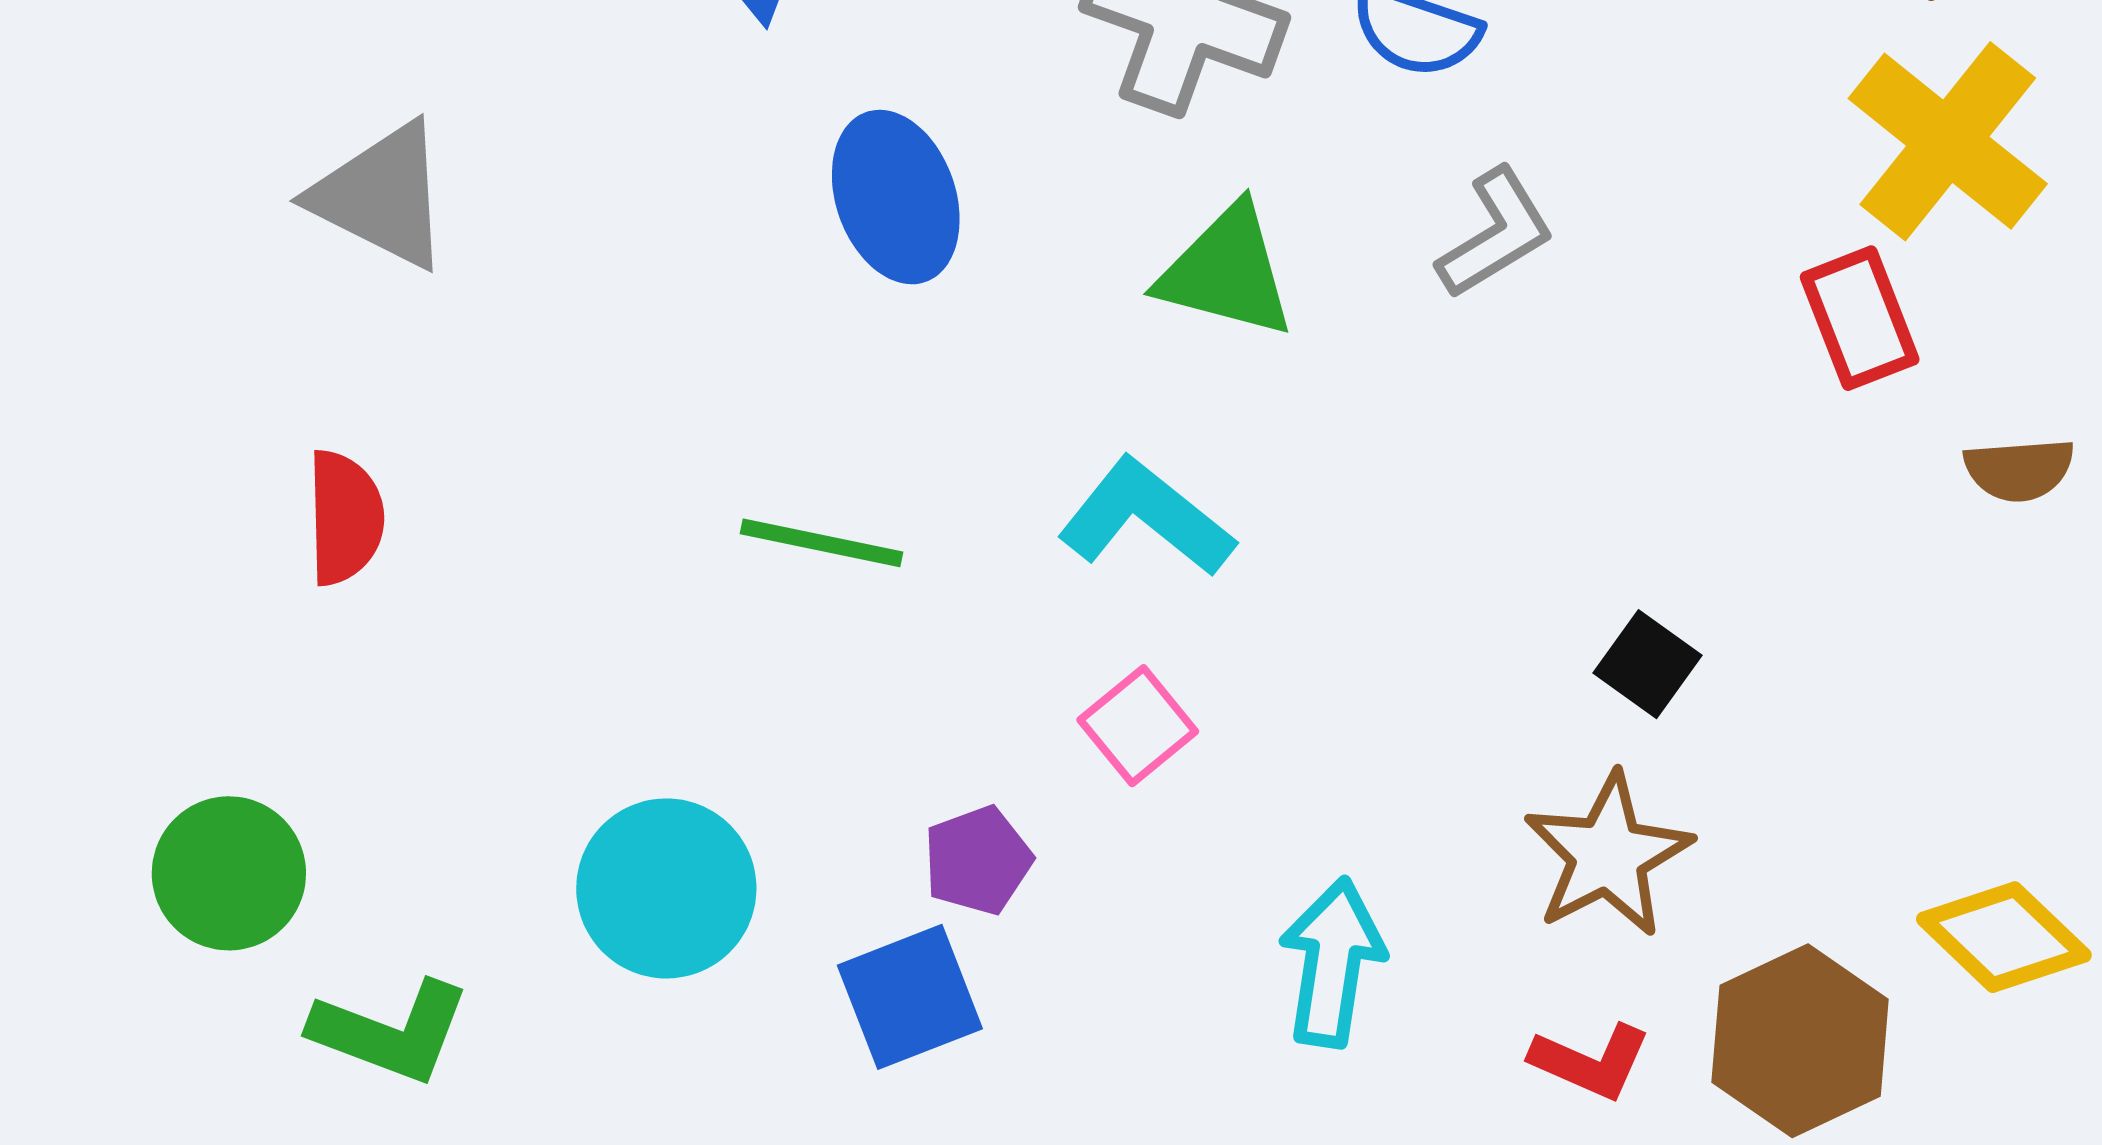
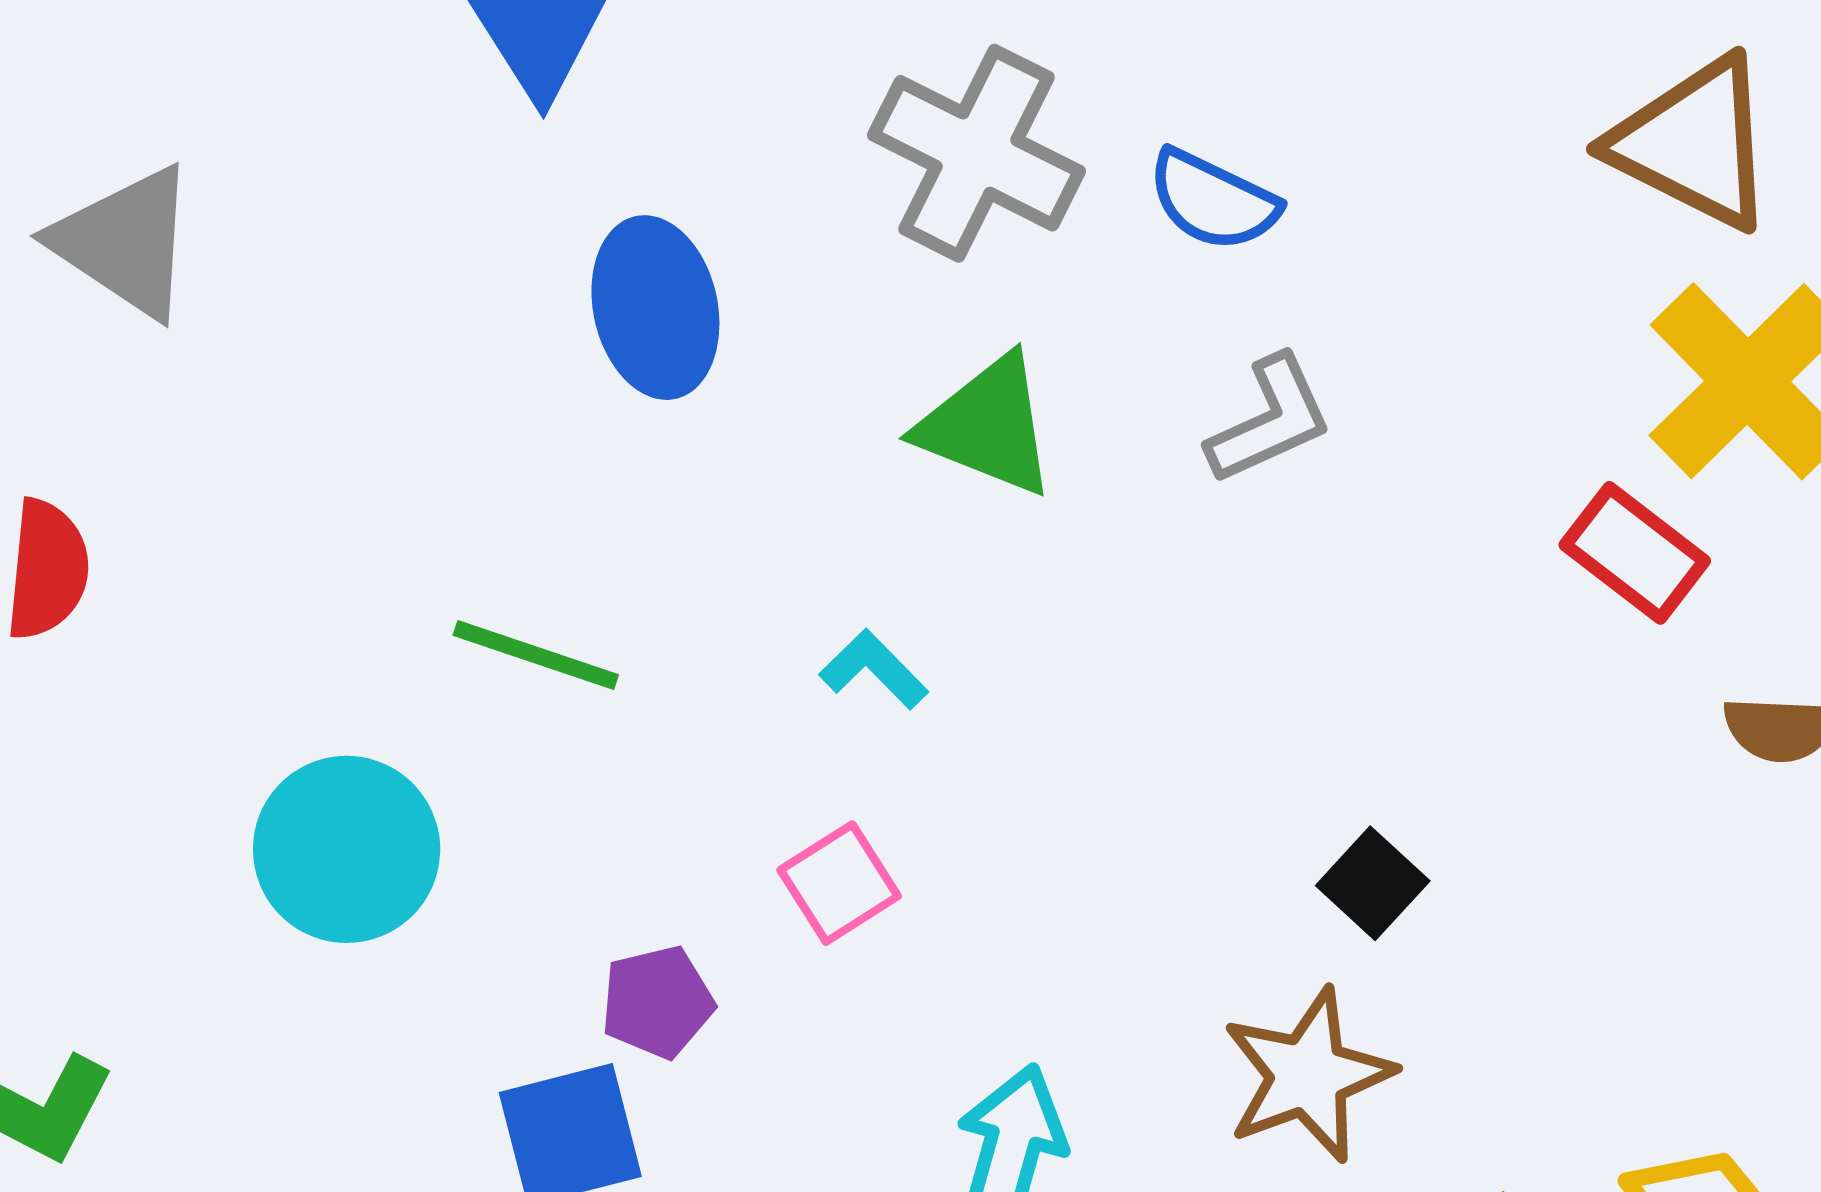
red rectangle: (1860, 318) -> (1635, 553), turned -38
cyan L-shape: (1146, 517) -> (874, 669), size x0.6
cyan circle: (666, 888) -> (347, 849), moved

